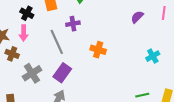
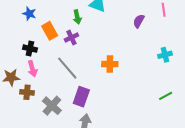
purple cross: (73, 24) -> (71, 38), moved
cyan cross: (153, 56) -> (165, 55), turned 32

